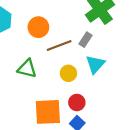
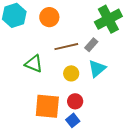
orange circle: (38, 27) -> (49, 17), moved

